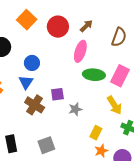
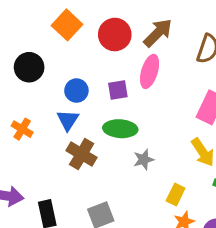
brown arrow: (86, 26) -> (158, 33), size x1.5
green ellipse: (94, 75) -> (120, 129), moved
purple square: (57, 94) -> (118, 90), moved

